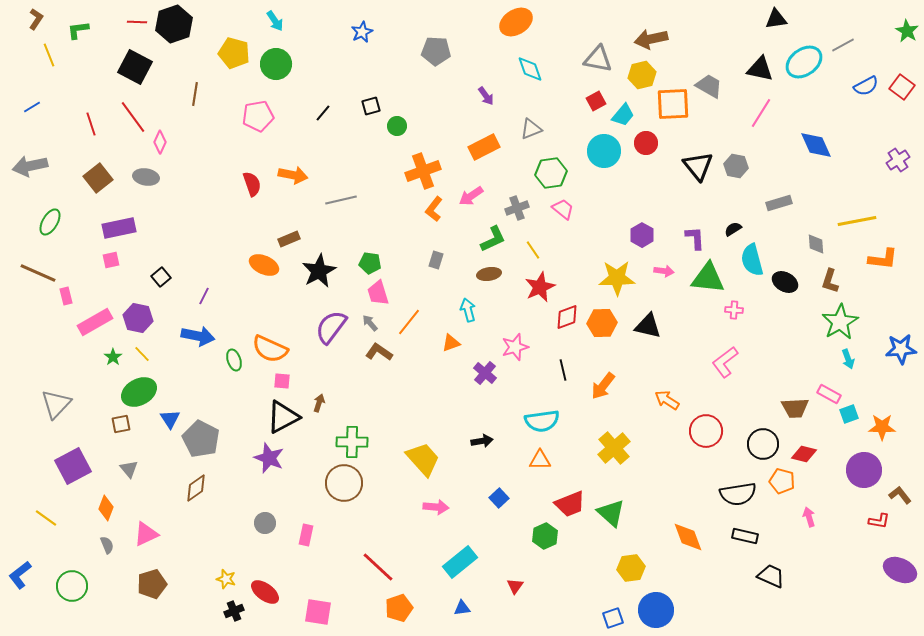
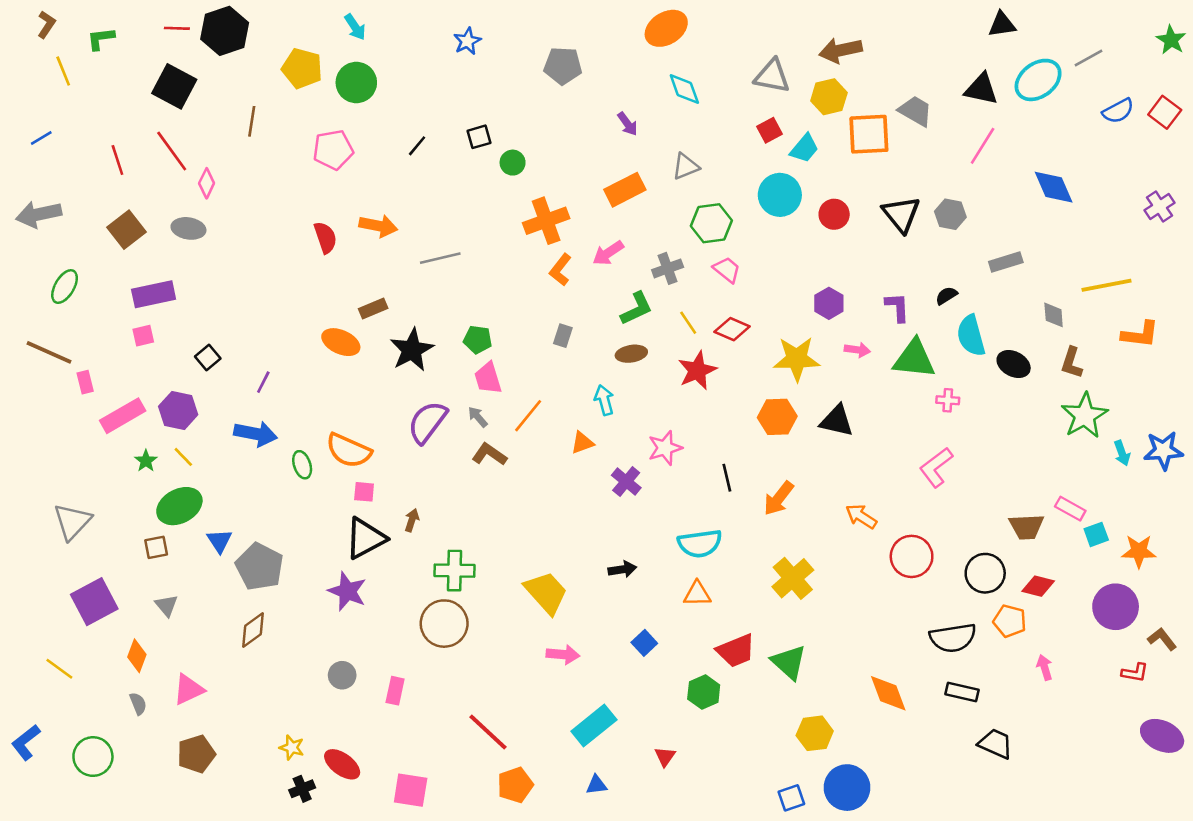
red circle: (646, 143) -> (834, 214), moved
red diamond: (567, 317) -> (732, 329), moved, turned 44
cyan arrow: (848, 359) -> (1122, 453), moved

